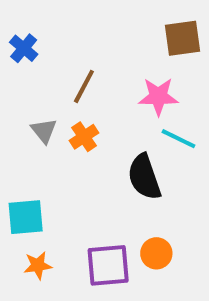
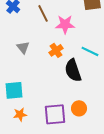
brown line: (84, 86) -> (43, 13), moved, turned -54
pink star: (158, 97) -> (65, 24), moved
orange cross: (84, 137) -> (56, 50), moved

